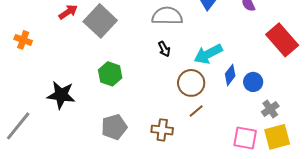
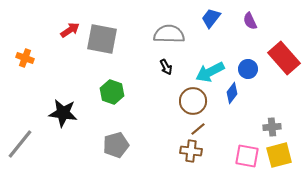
gray square: (100, 21) -> (102, 39), turned -32
blue circle: (253, 82) -> (248, 69), moved
gray cross: (270, 109) -> (272, 127), turned 30
brown cross: (162, 130) -> (191, 151), moved

